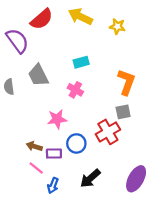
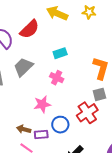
red semicircle: (42, 19) -> (30, 29), moved
yellow star: (117, 26) -> (89, 12), moved
gray trapezoid: (38, 75) -> (23, 67), turned 75

